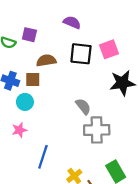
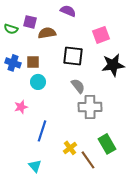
black square: (81, 54) -> (73, 56), moved
brown semicircle: (46, 61) -> (47, 33), moved
cyan circle: (25, 102) -> (38, 82), moved

